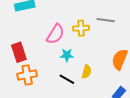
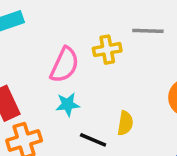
cyan star: (67, 55) -> (68, 104), moved

